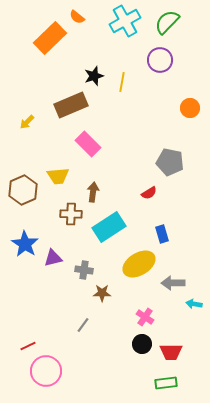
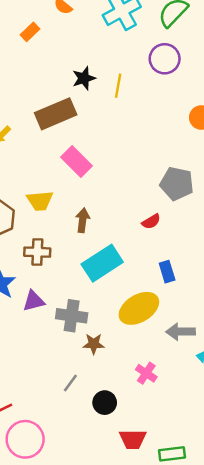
orange rectangle: (50, 38) -> (30, 32), size x0.5
brown cross: (71, 214) -> (37, 252), moved
gray cross: (84, 270) -> (72, 316), size x1.4
black circle: (142, 344) -> (105, 403), moved
red trapezoid: (171, 352) -> (133, 439), moved

